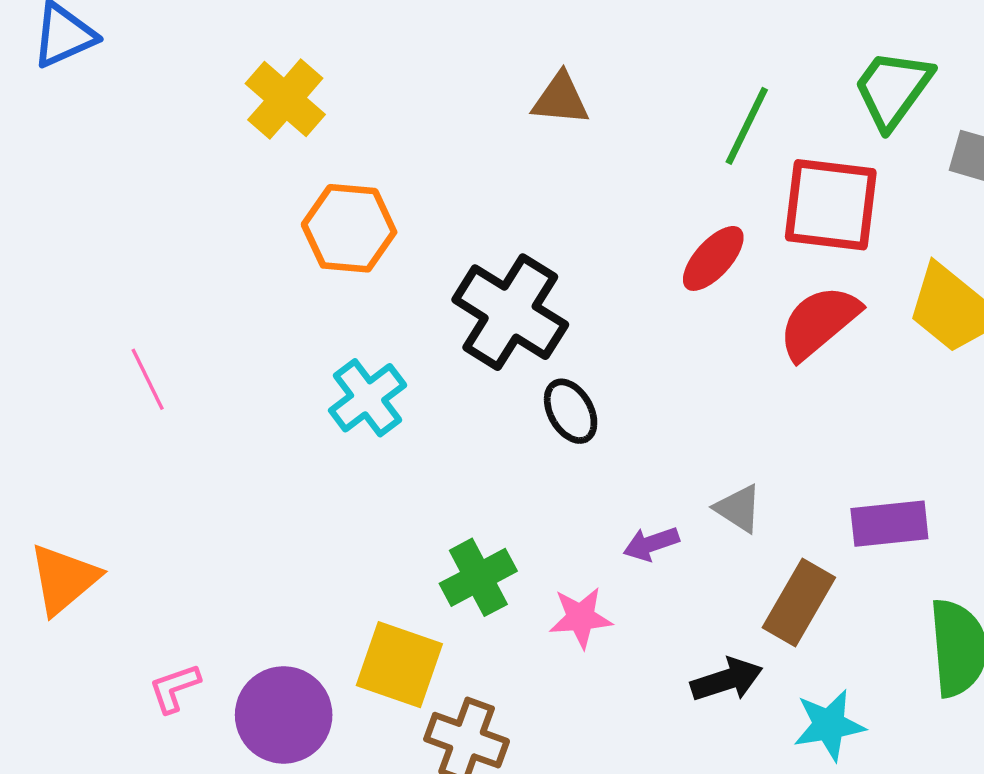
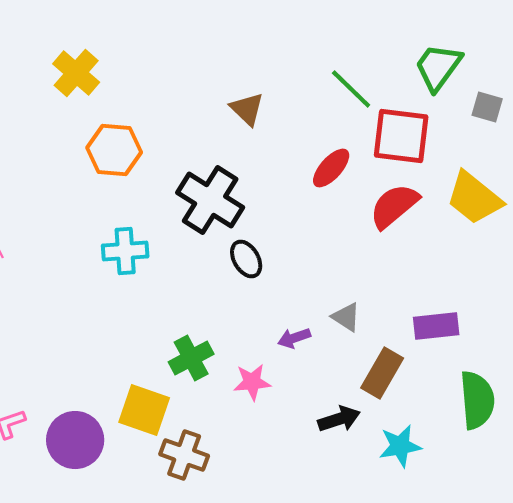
brown triangle: (561, 99) -> (247, 109), moved, turned 39
green line: (747, 126) -> (351, 89), turned -72
cyan cross: (368, 398) -> (125, 251), turned 33

